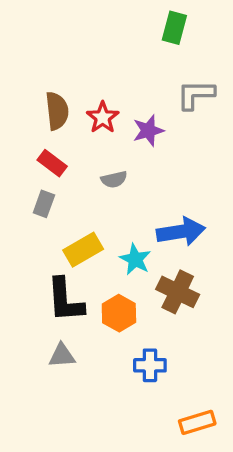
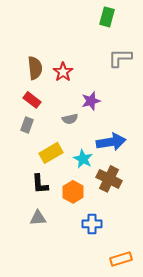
purple star: (148, 130) -> (91, 101), moved
gray semicircle: (114, 179) -> (70, 119), moved
black L-shape: (65, 300) -> (40, 184), size x0.7

